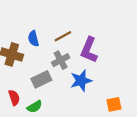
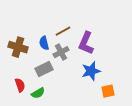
blue semicircle: (33, 39) -> (44, 43), moved
blue star: (81, 81) -> (91, 71), moved

